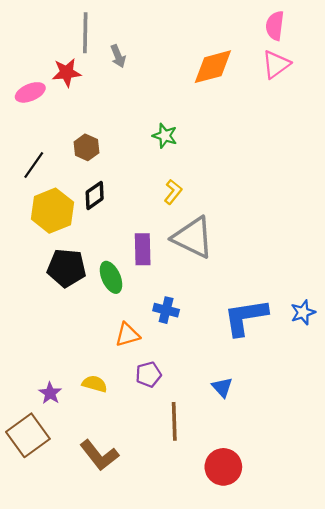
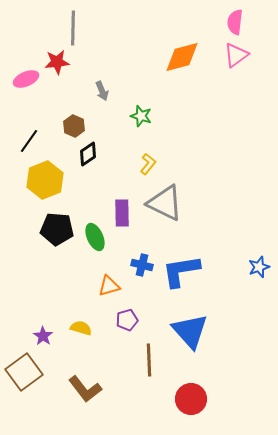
gray arrow: (118, 56) -> (102, 91), moved
black diamond: (95, 195) -> (88, 154), moved
blue L-shape: (246, 317) -> (181, 271), moved
blue triangle: (222, 387) -> (190, 331), size x2.0

